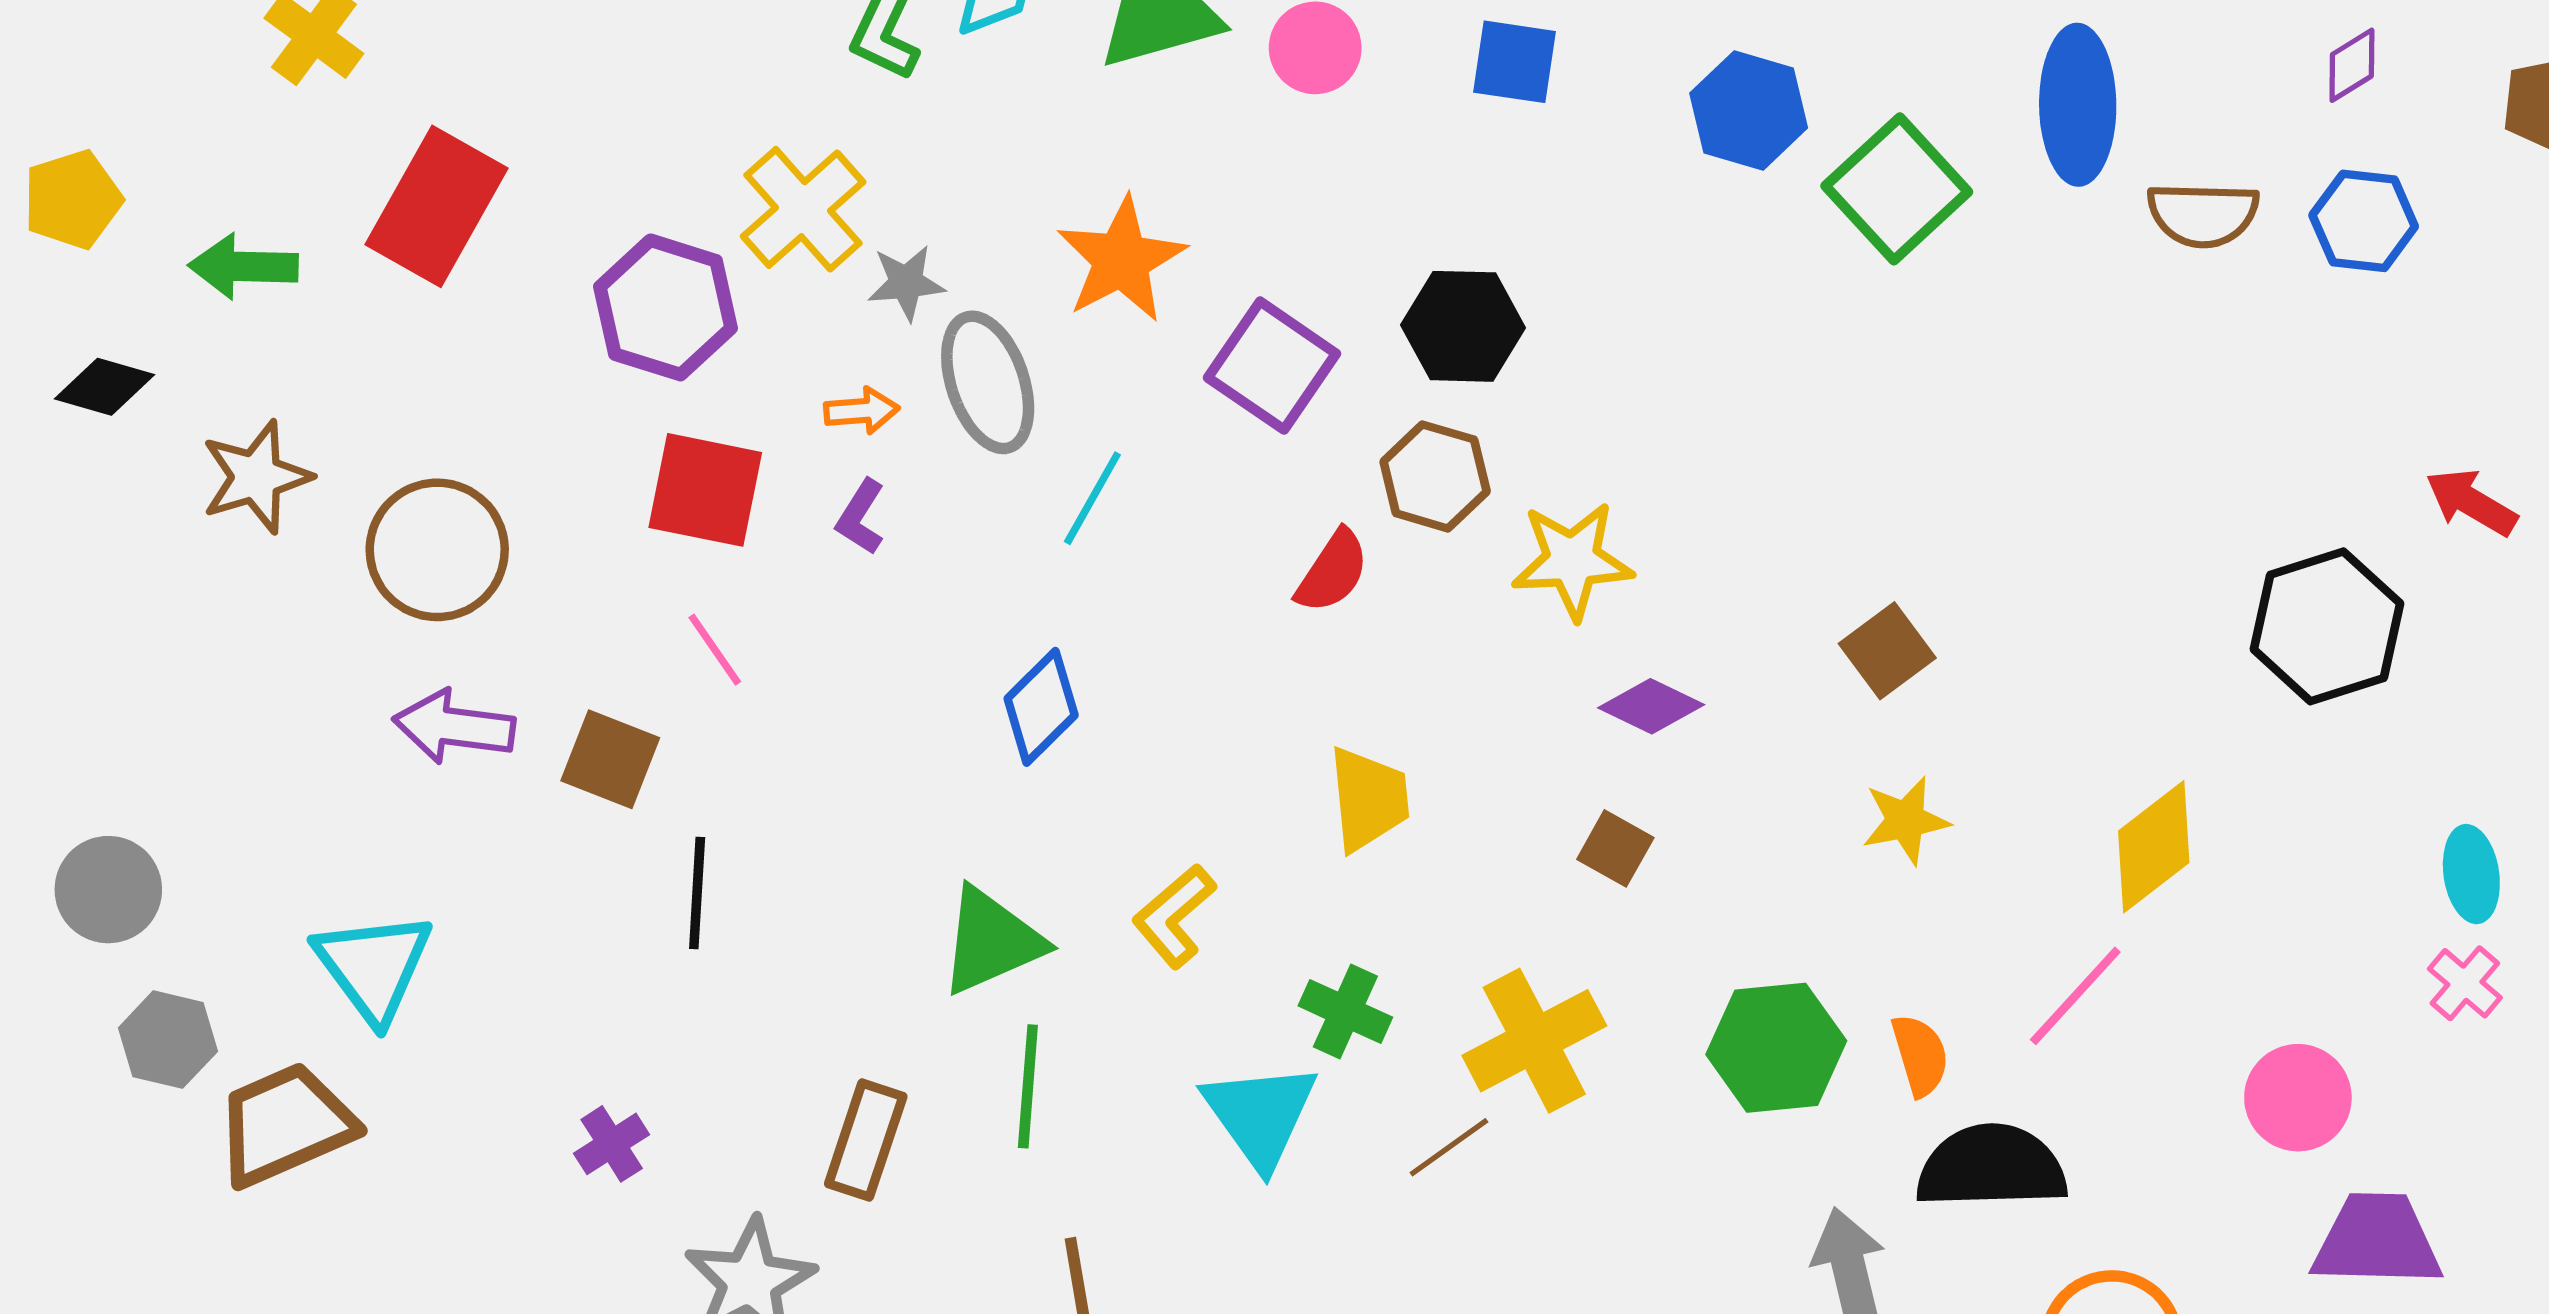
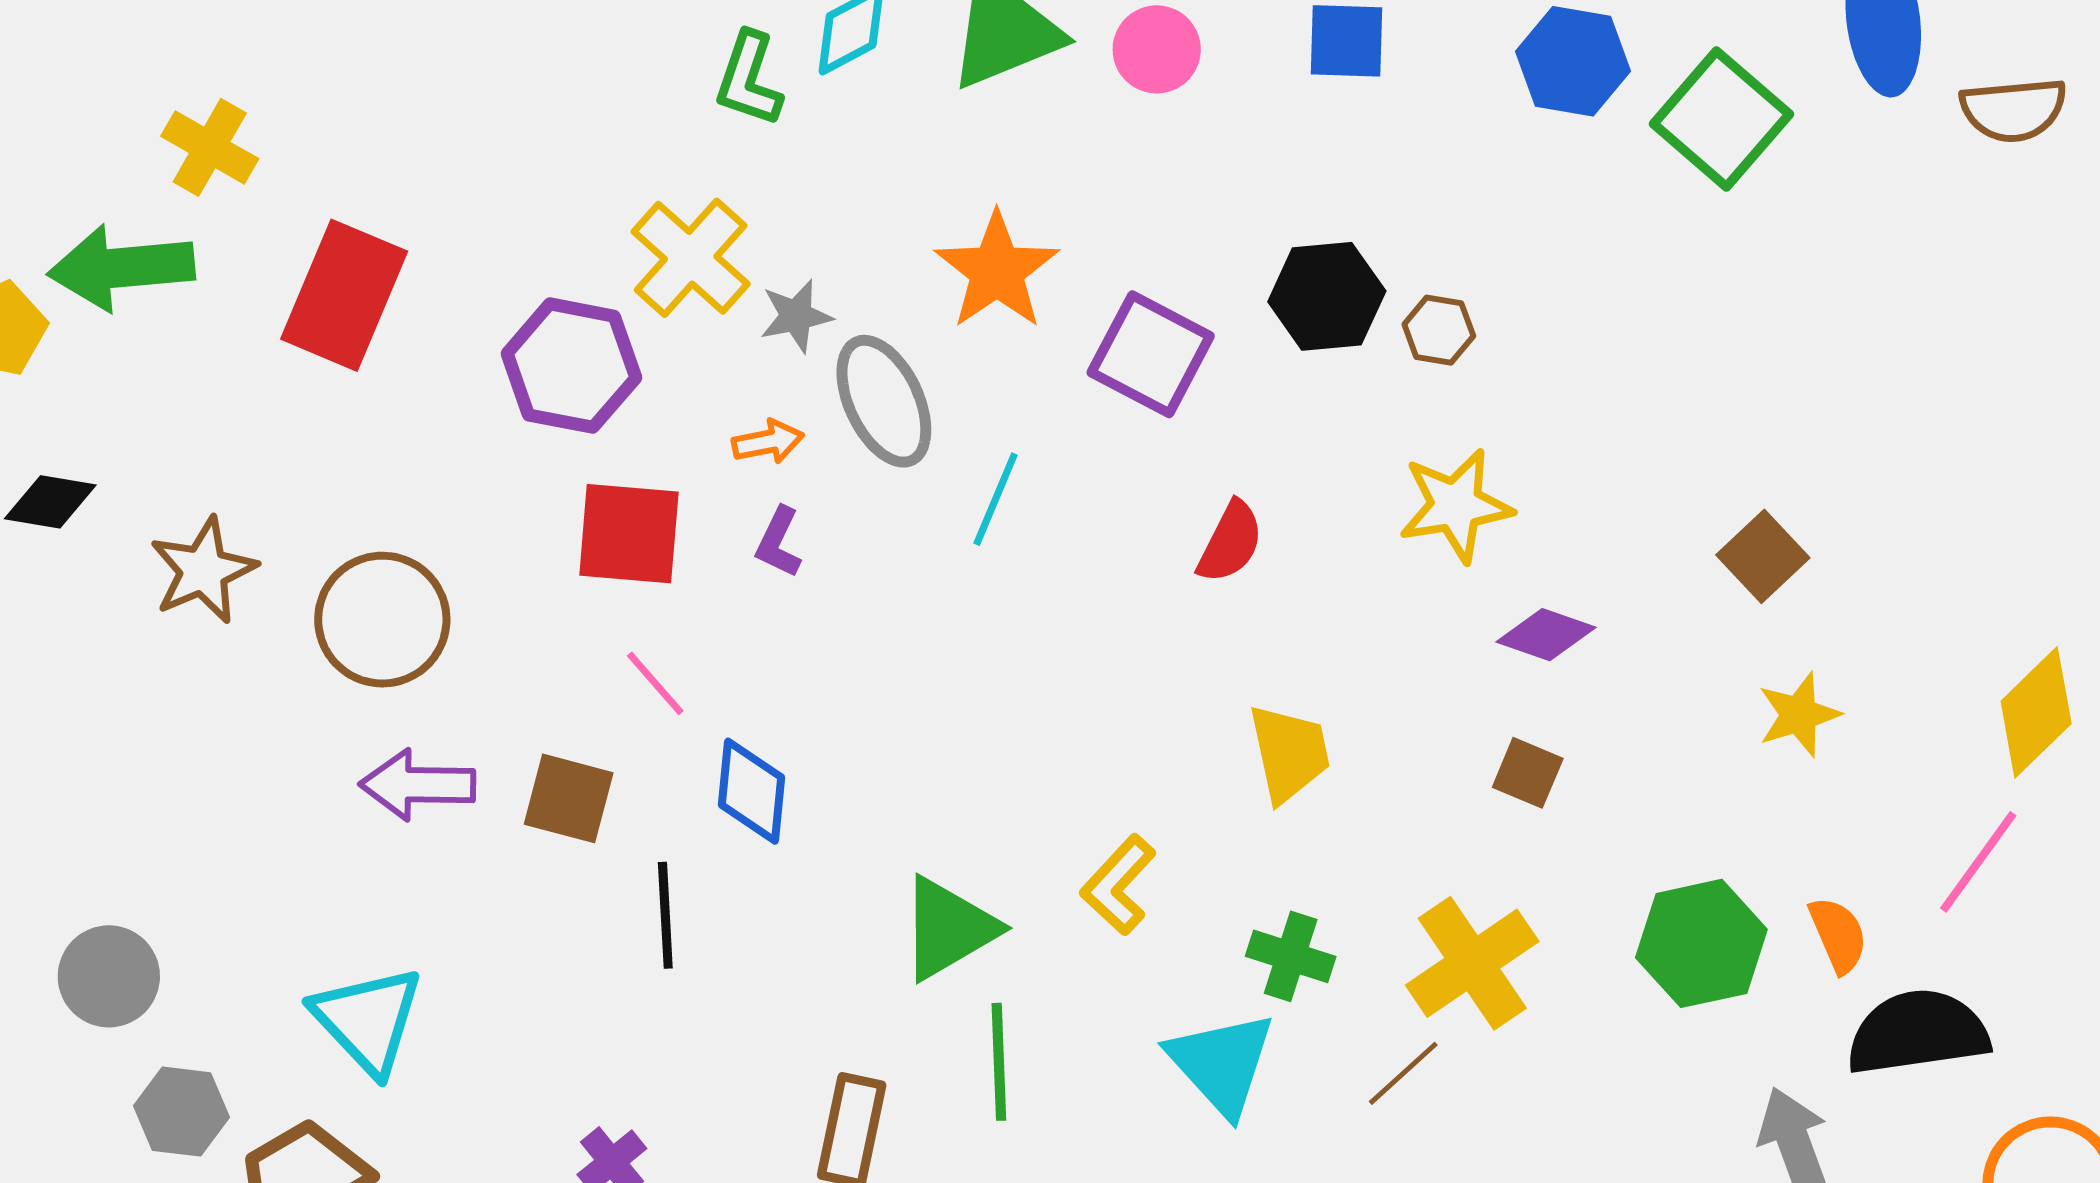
green arrow: (243, 267) -> (121, 268), moved, size x1.4
brown hexagon: (1435, 476) -> (1439, 330), moved, size x0.7
blue diamond: (1041, 707) -> (751, 791), moved, turned -33

